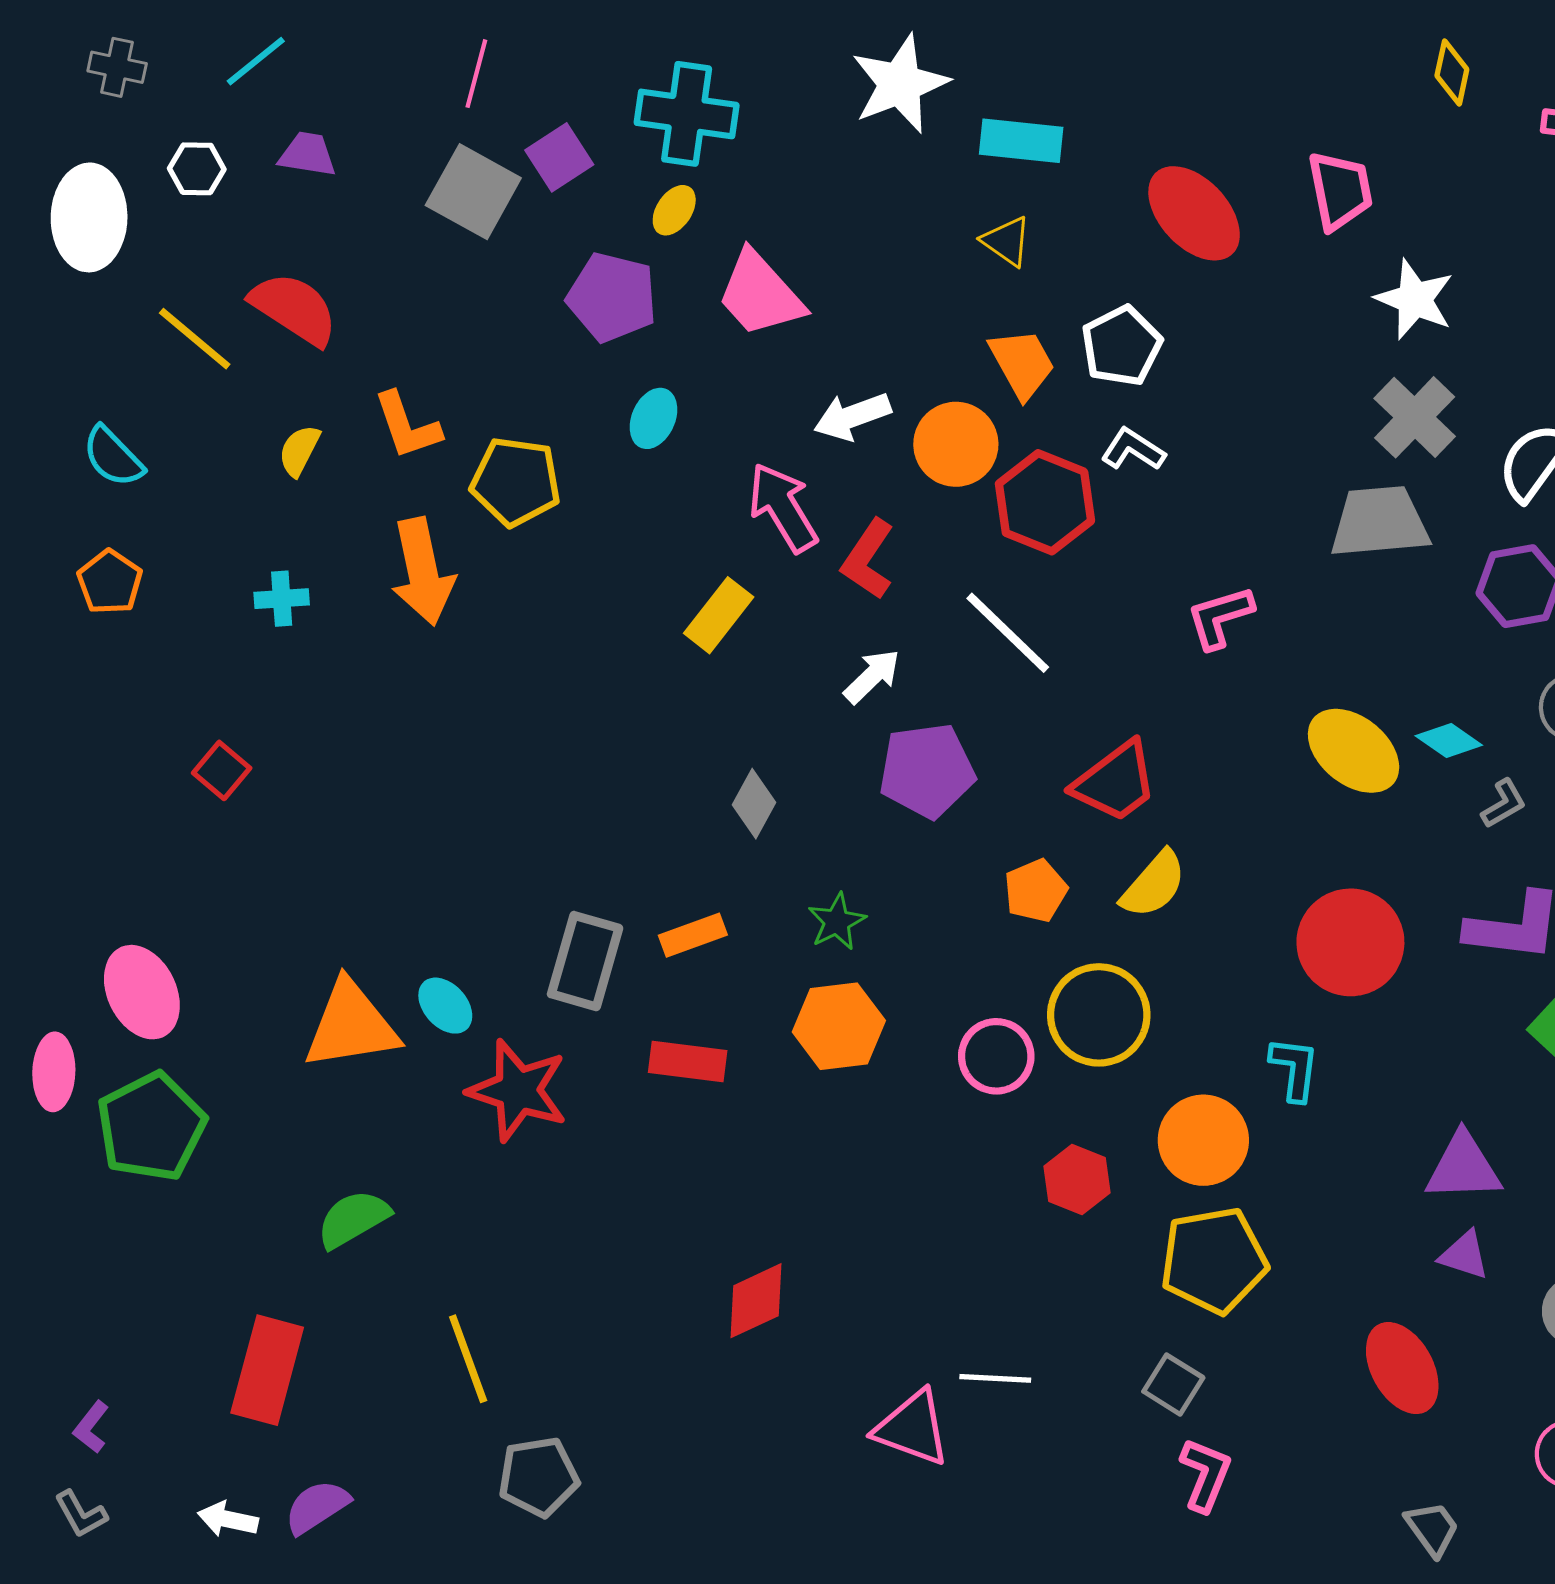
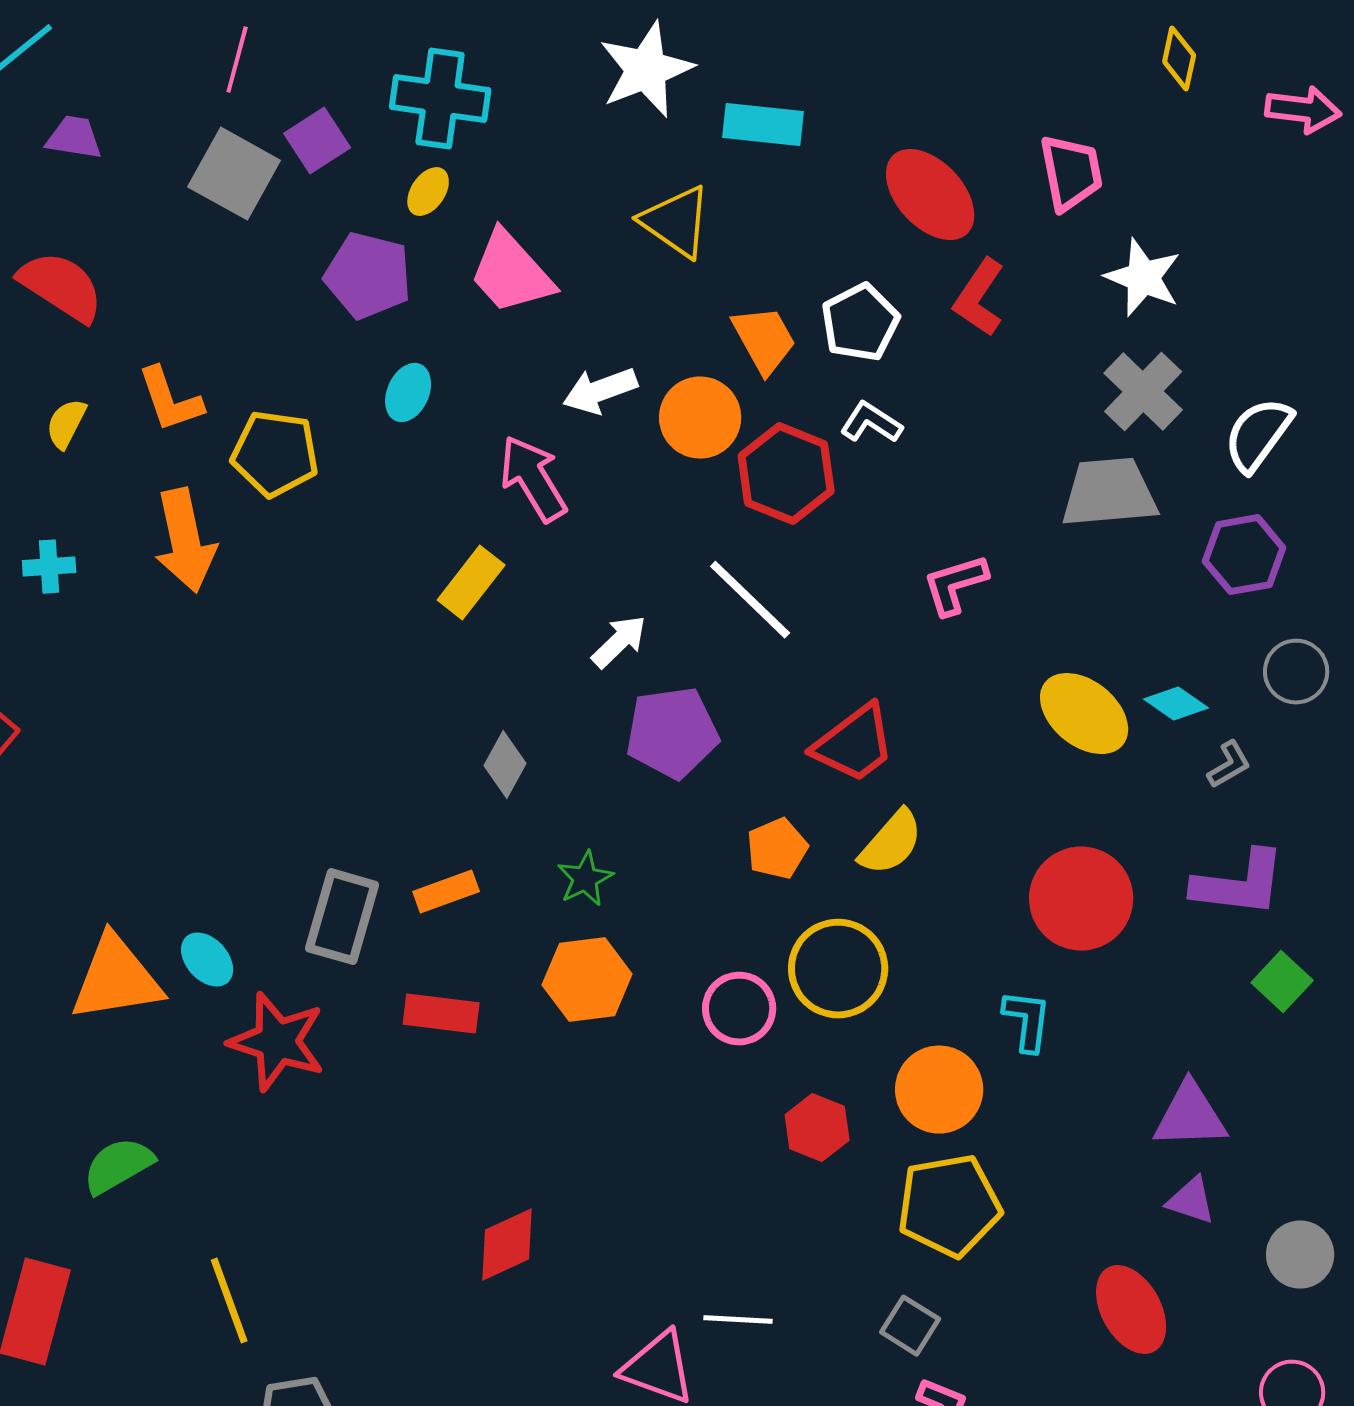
yellow triangle: (1007, 241) -> (676, 222), moved, size x1.5
red L-shape: (868, 559) -> (979, 298), moved

